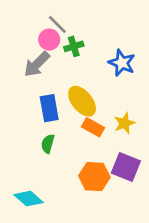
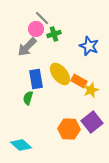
orange rectangle: (93, 127) -> (79, 81), moved
green semicircle: (48, 144) -> (28, 98), moved
purple square: (126, 167) -> (92, 122), turned 30

